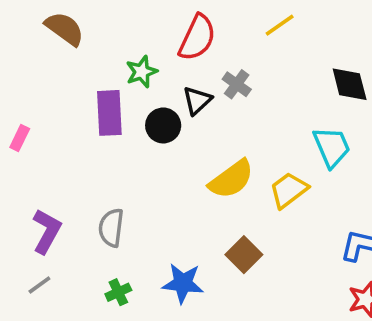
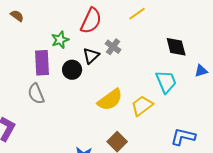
brown semicircle: (65, 29) -> (17, 16), size x0.6
gray semicircle: (111, 228) -> (36, 94), moved, turned -30

